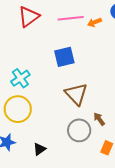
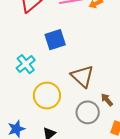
blue square: (64, 57) -> (55, 40), moved
yellow circle: (18, 109) -> (47, 96), moved

